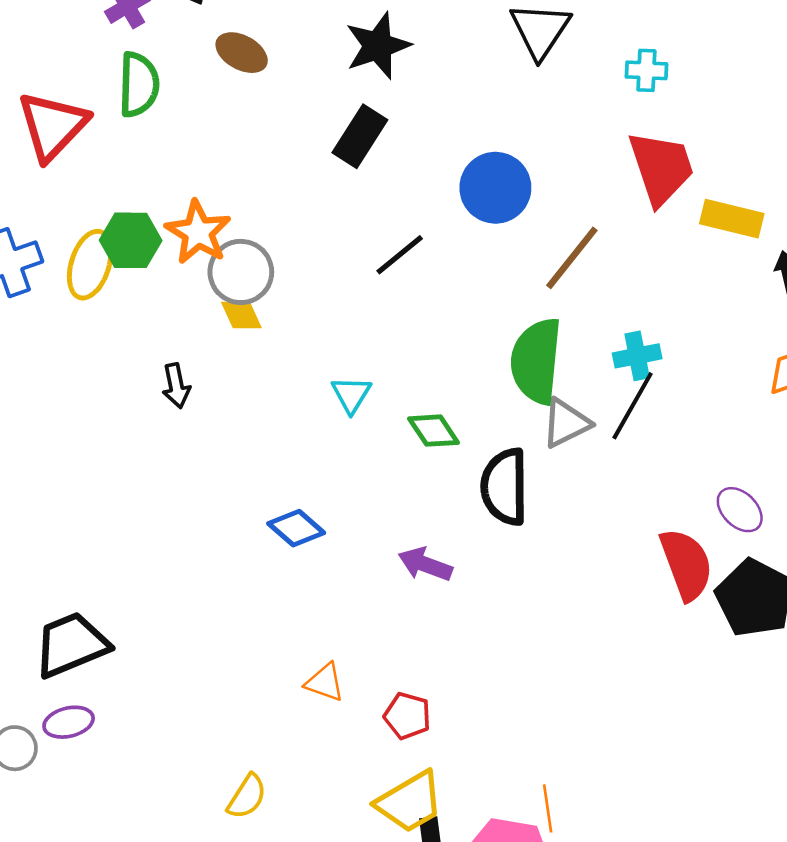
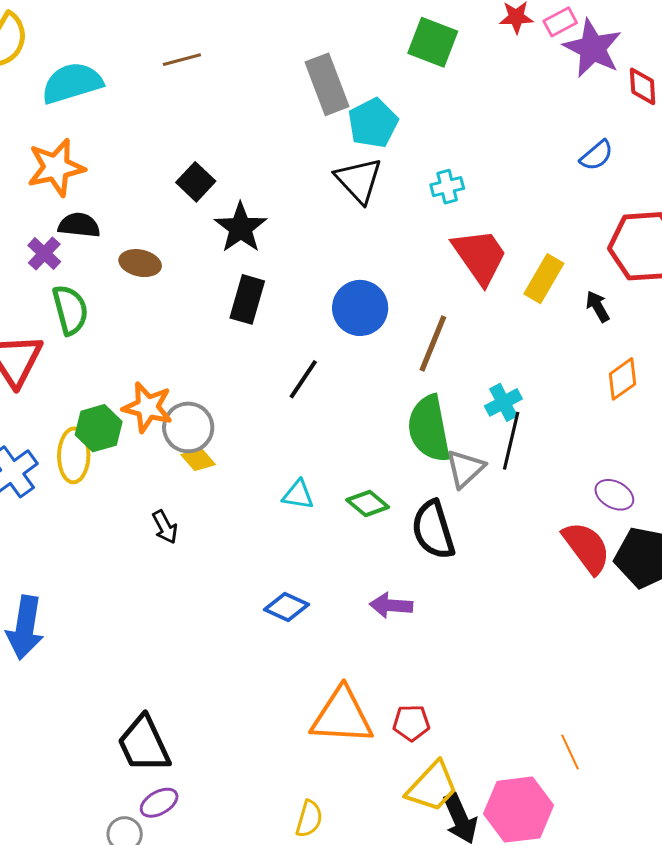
yellow rectangle: (732, 219) -> (544, 279), turned -57
cyan triangle: (351, 395) -> (298, 495), turned -36
black trapezoid: (71, 645) -> (144, 744), turned -76
orange triangle: (325, 682) -> (342, 716), size x2.0
orange line: (548, 808) -> (570, 752), moved

